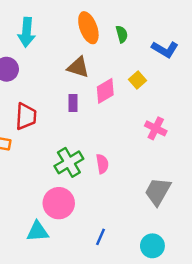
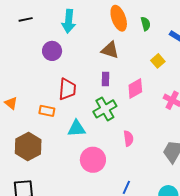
pink diamond: (105, 91) -> (135, 89), moved
green cross: (69, 162) -> (105, 109), moved
pink semicircle: (102, 164) -> (128, 138), moved
cyan triangle: (38, 231) -> (77, 128), moved

